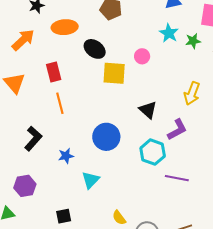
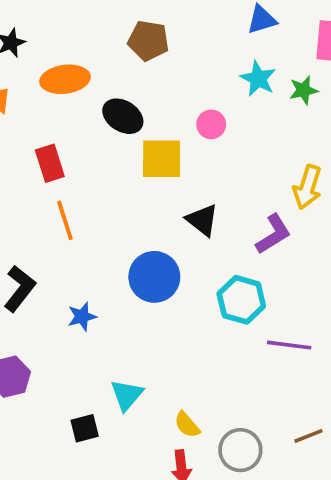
black triangle: (148, 110) -> (202, 220), moved
purple L-shape: (177, 130) -> (273, 234), moved
cyan triangle: (91, 180) -> (127, 395), moved

